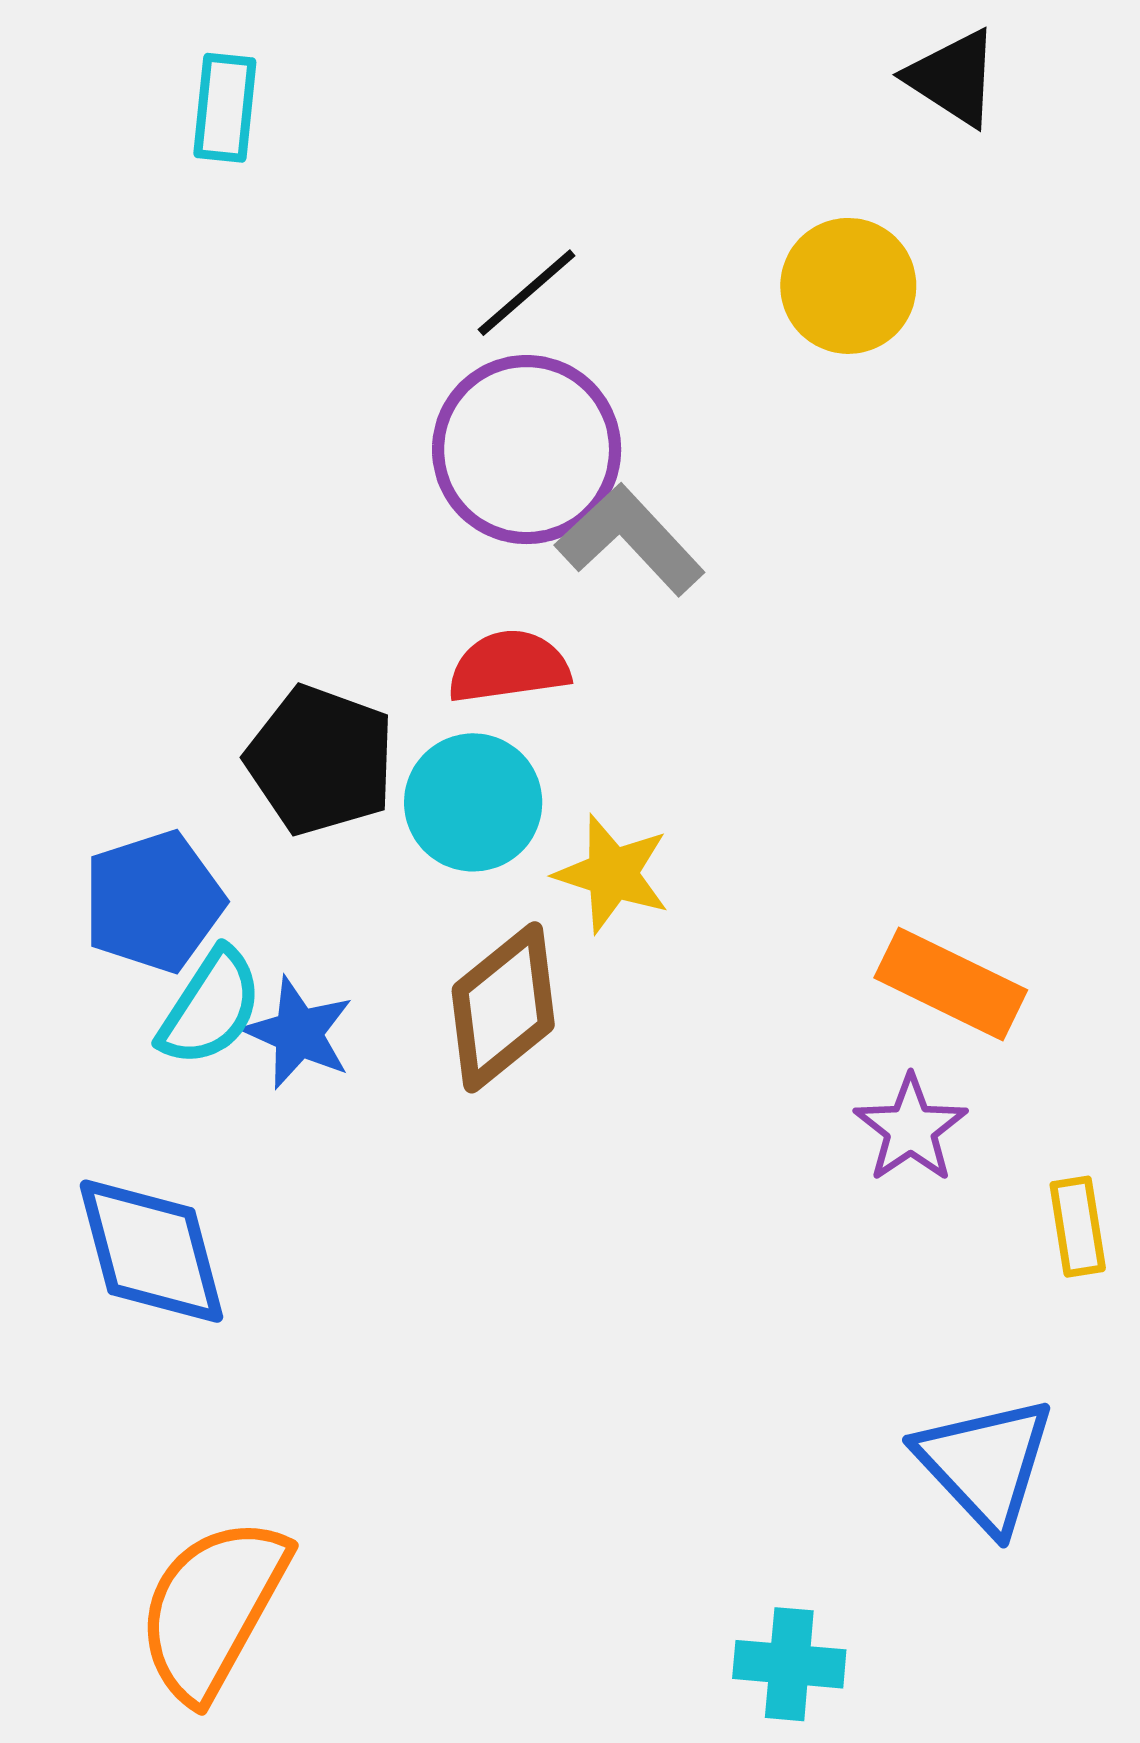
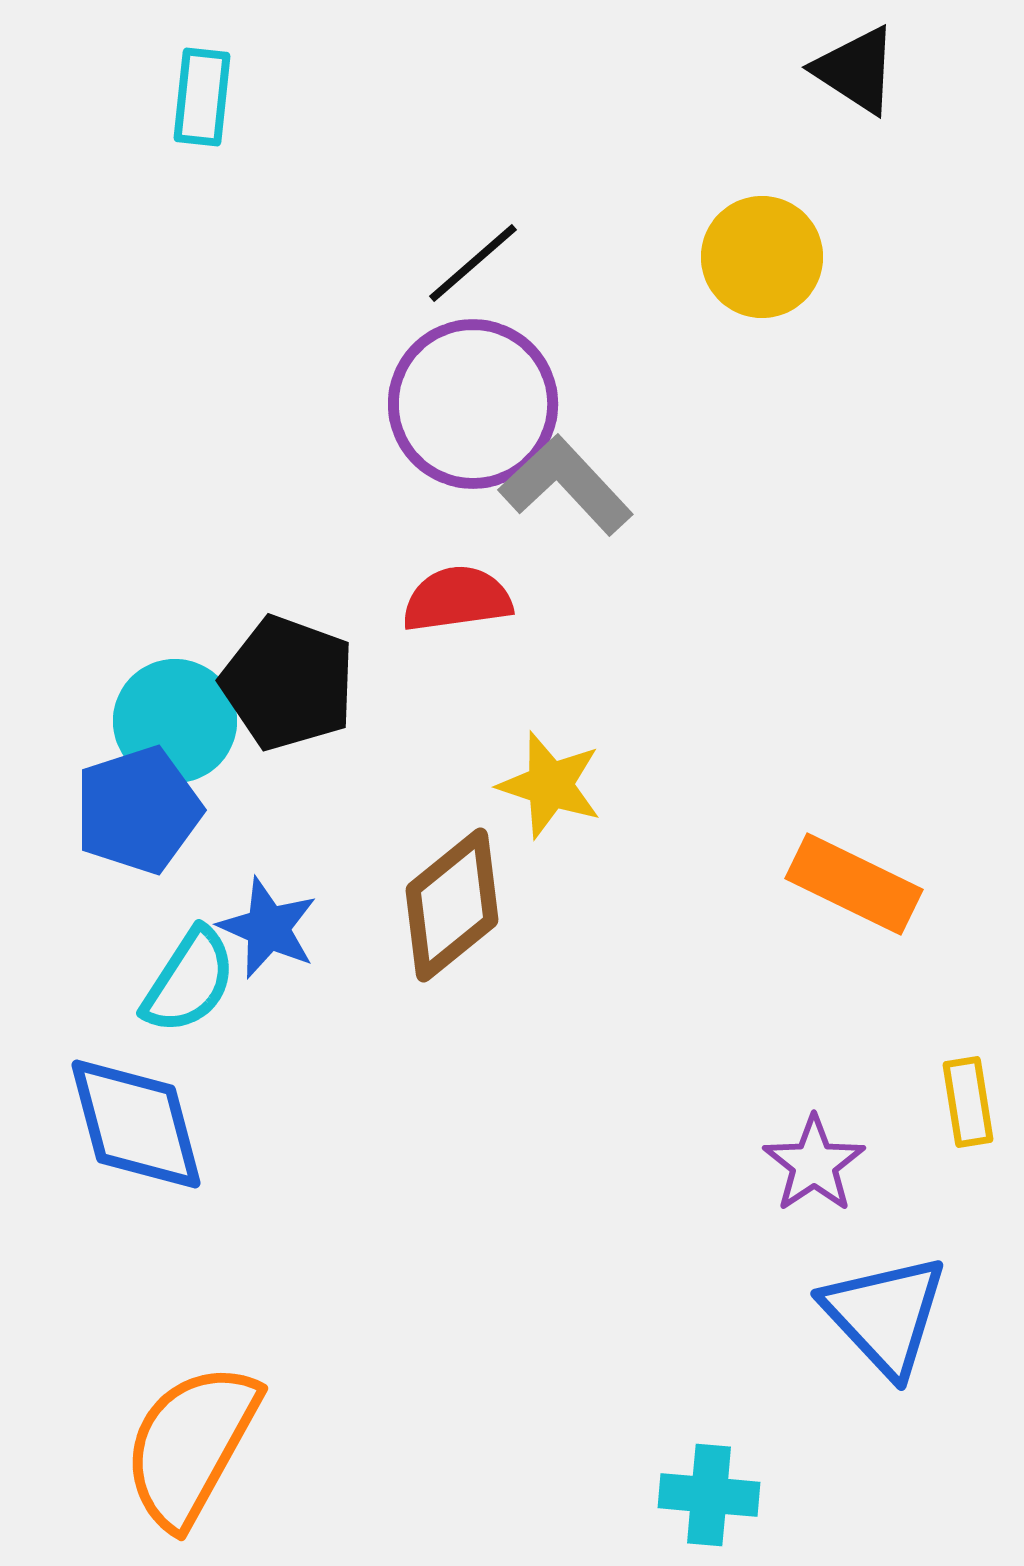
cyan circle: (473, 802) -> (175, 721), moved
cyan semicircle: (210, 1007) -> (189, 981), moved
purple star: (911, 1129) -> (814, 1164), moved

